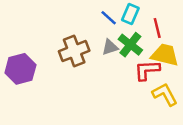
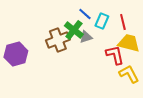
cyan rectangle: (130, 14) -> (102, 21), moved
green cross: (130, 45) -> (74, 30), moved
red L-shape: (147, 70) -> (115, 55), turned 80

